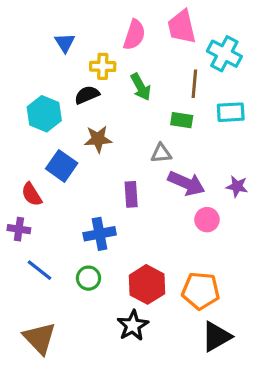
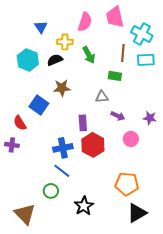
cyan rectangle: (231, 112) -> (146, 60), moved
cyan hexagon: (44, 114) -> (28, 60), moved
purple arrow: (186, 183) -> (118, 116), size x0.6
blue line: (40, 270) -> (62, 171), moved
green circle: (88, 278) -> (51, 191), moved
red hexagon: (147, 284) -> (93, 145), moved

